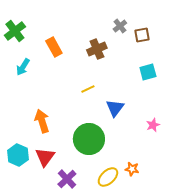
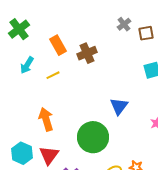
brown cross: (97, 49) -> (87, 53), moved
yellow line: (88, 89) -> (53, 75), moved

